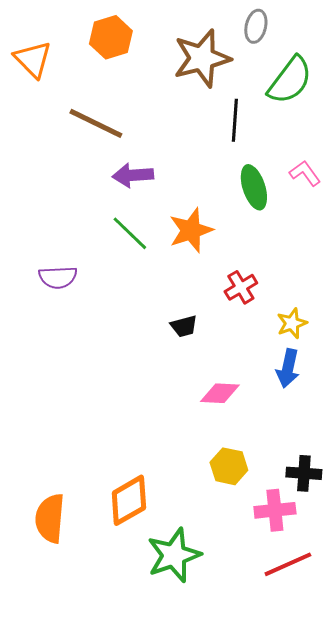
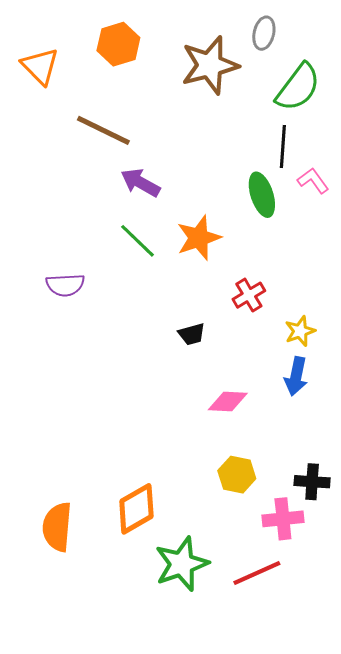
black line: (235, 120) -> (283, 147), moved
purple arrow: (133, 175) -> (140, 183), turned 33
red line: (288, 564) -> (257, 573), moved

